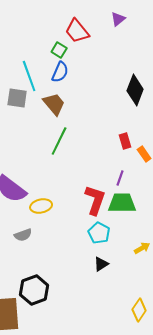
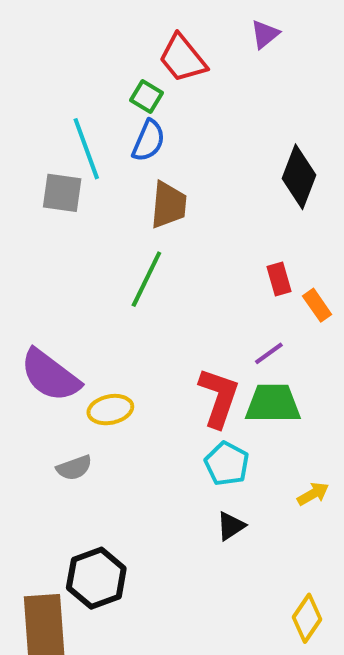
brown trapezoid: (54, 104) -> (169, 205), moved, turned 45
purple line: (120, 178) -> (269, 353), turned 35

